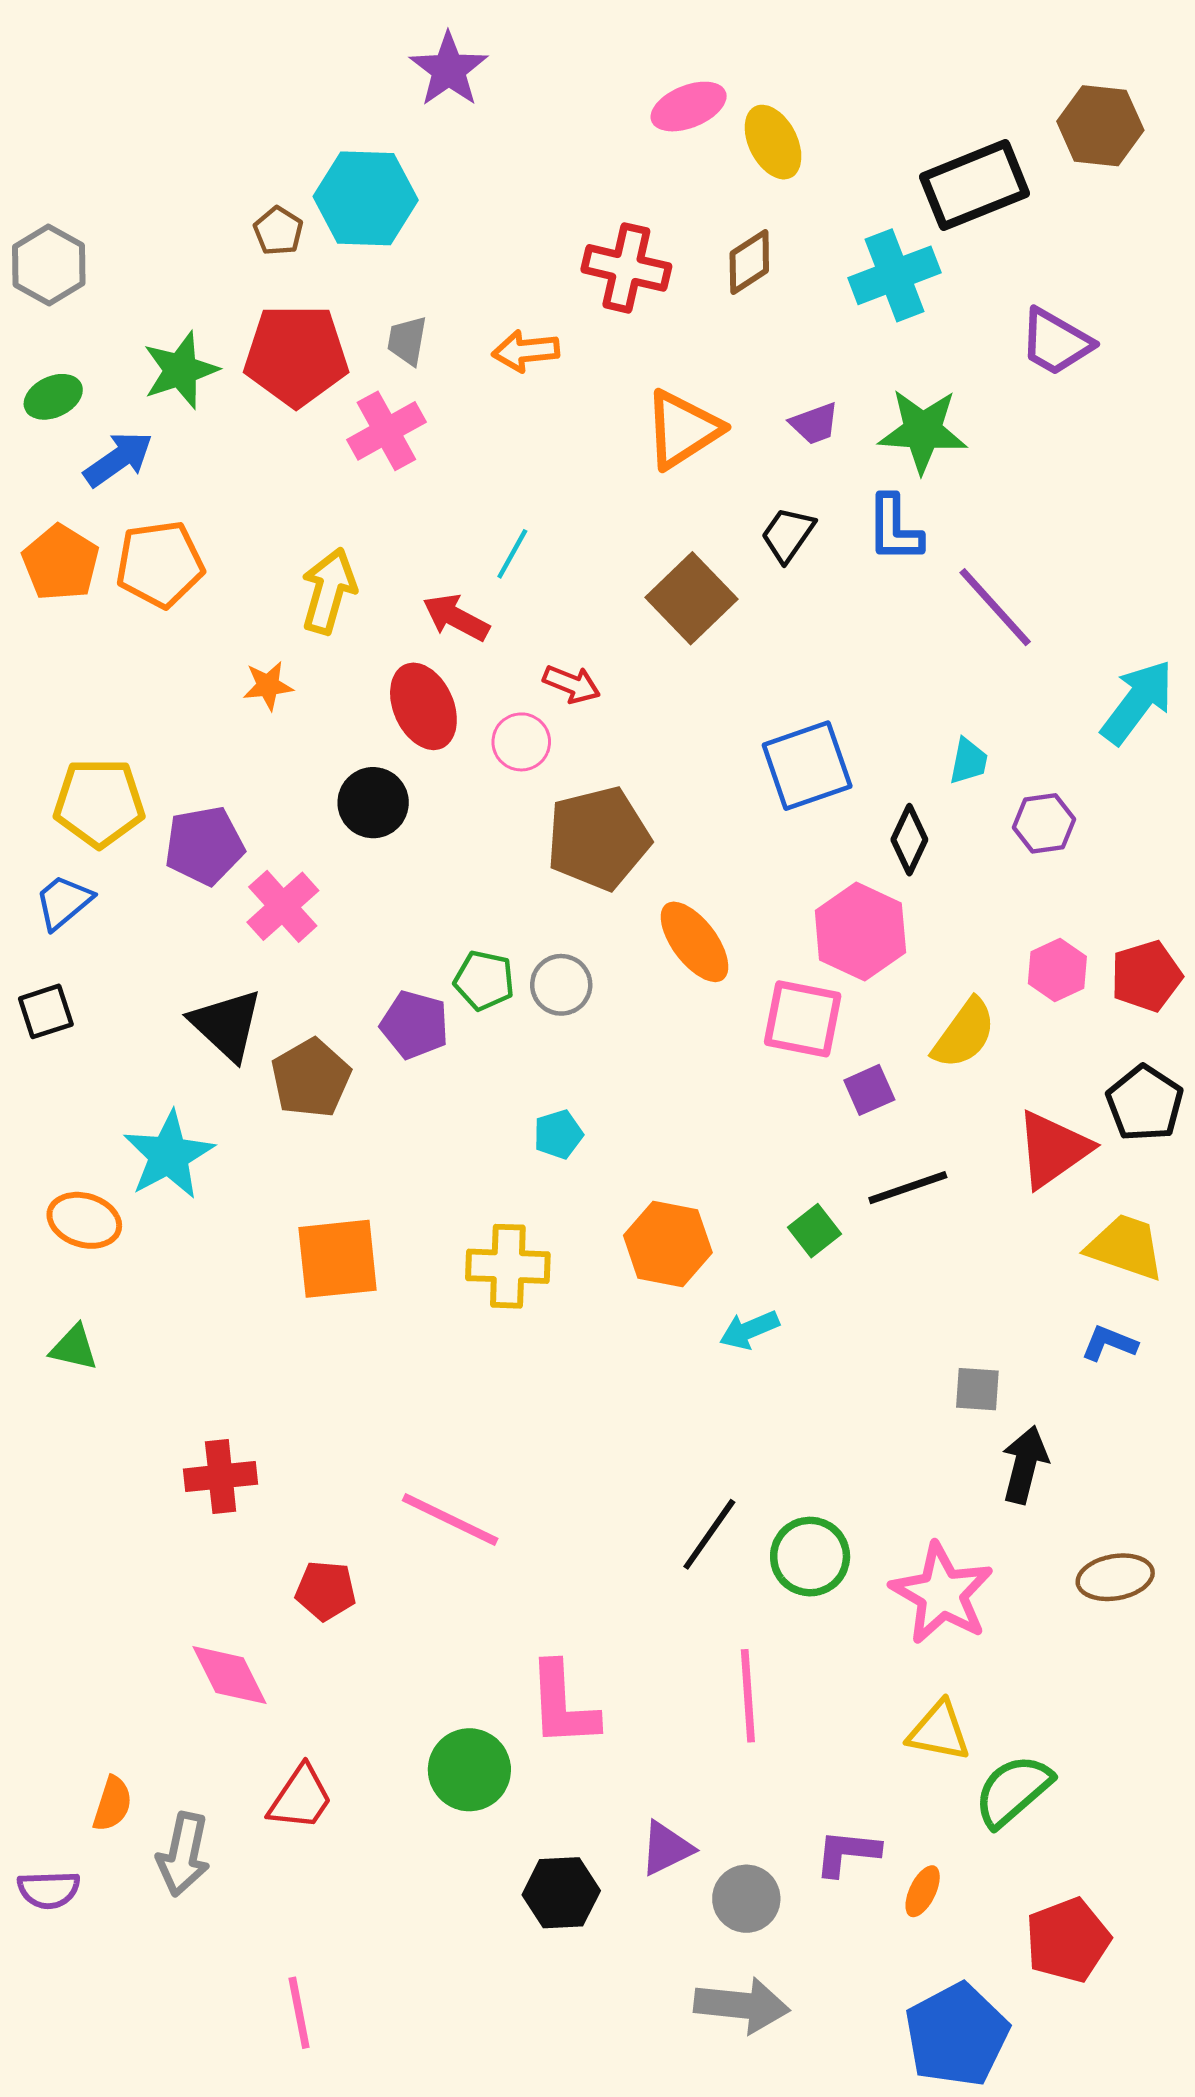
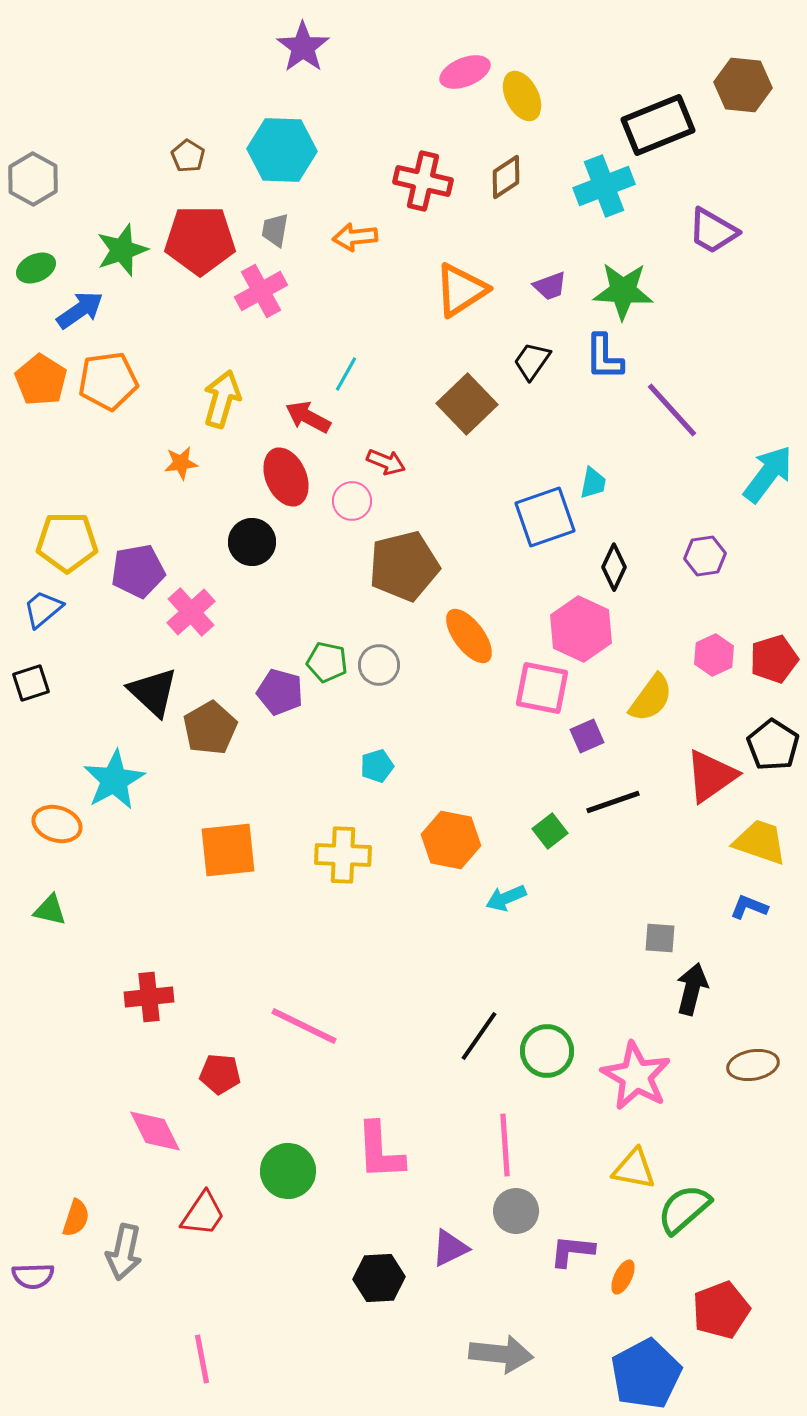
cyan hexagon: (366, 198) -> (282, 150), moved
cyan trapezoid: (969, 761) -> (593, 483), moved
green circle: (469, 1770) -> (288, 1171), moved
gray circle: (746, 1899) -> (516, 1211), moved

